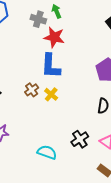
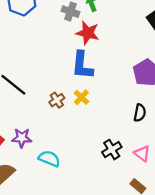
brown cross: (32, 90) -> (57, 100), moved
cyan semicircle: (47, 152) -> (49, 159), moved

